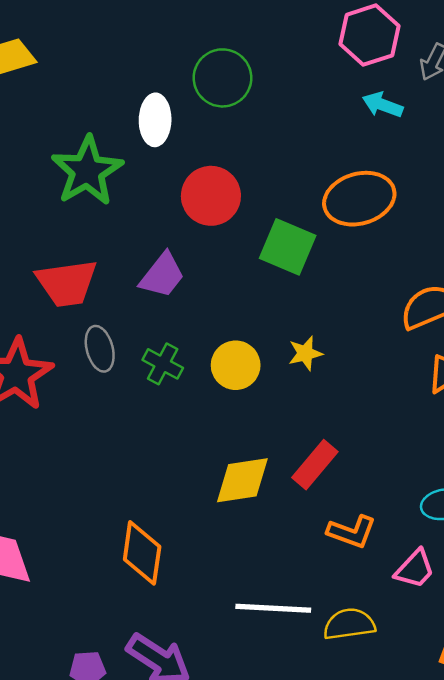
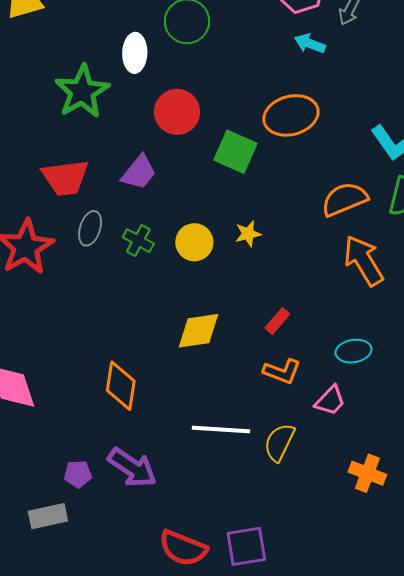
gray ellipse: (100, 349) -> (90, 228), turned 32
red rectangle: (315, 465) -> (277, 321), moved, size x0.7
yellow semicircle: (349, 624) -> (279, 442), turned -57

